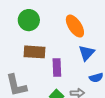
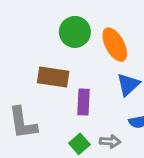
green circle: (29, 20) -> (75, 32), moved

